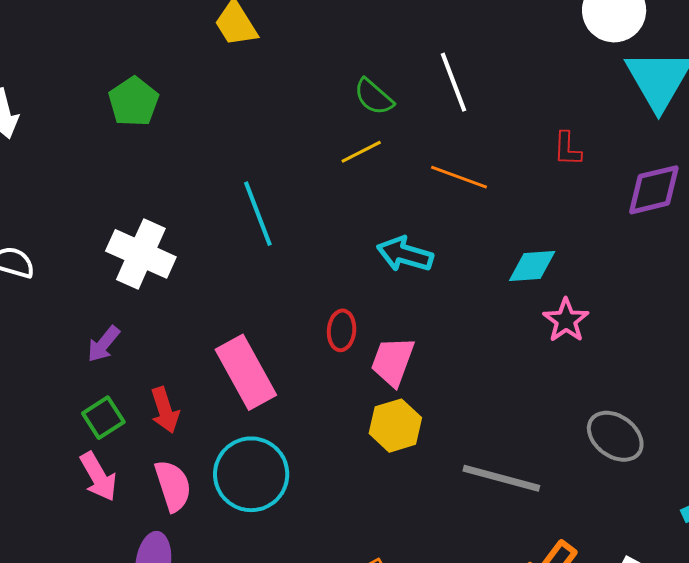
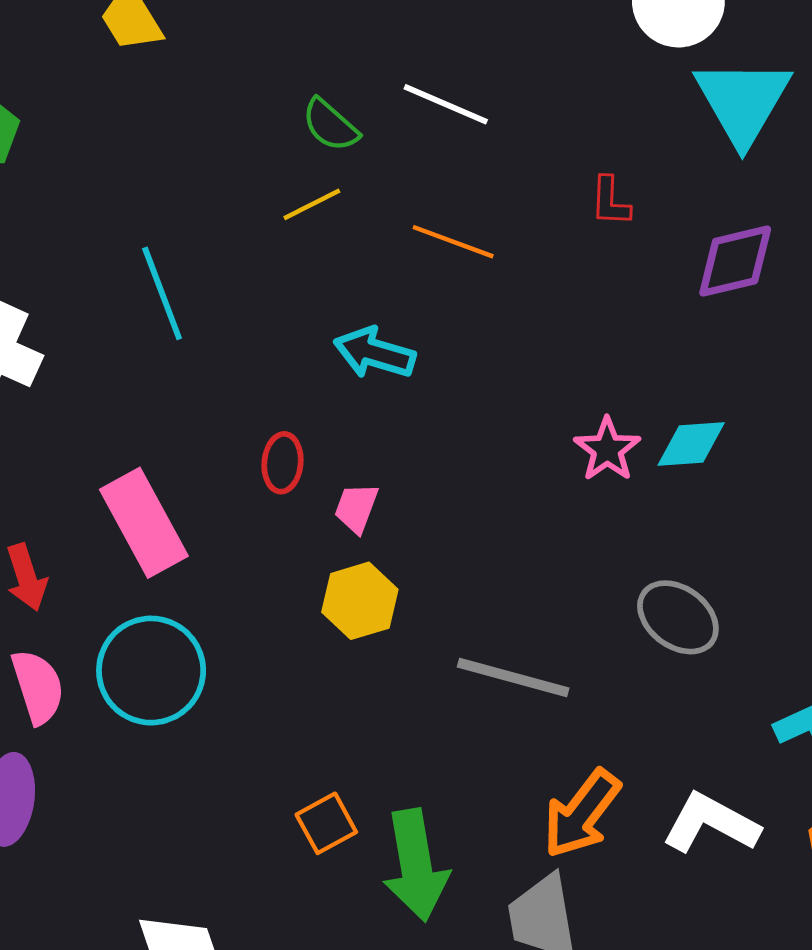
white line: (454, 82) -> (446, 104), turned -46
cyan diamond: (532, 266) -> (691, 444), moved
pink trapezoid: (393, 361) -> (356, 508), size x0.7

